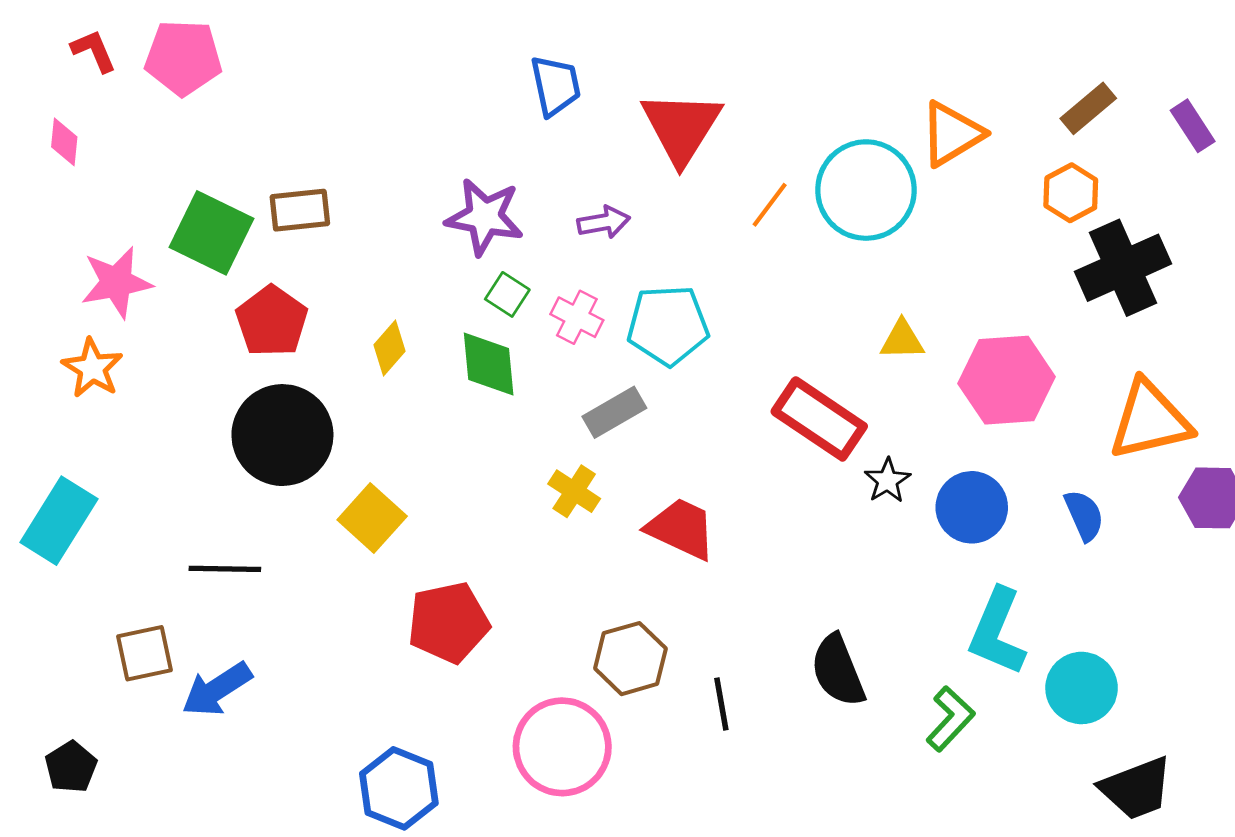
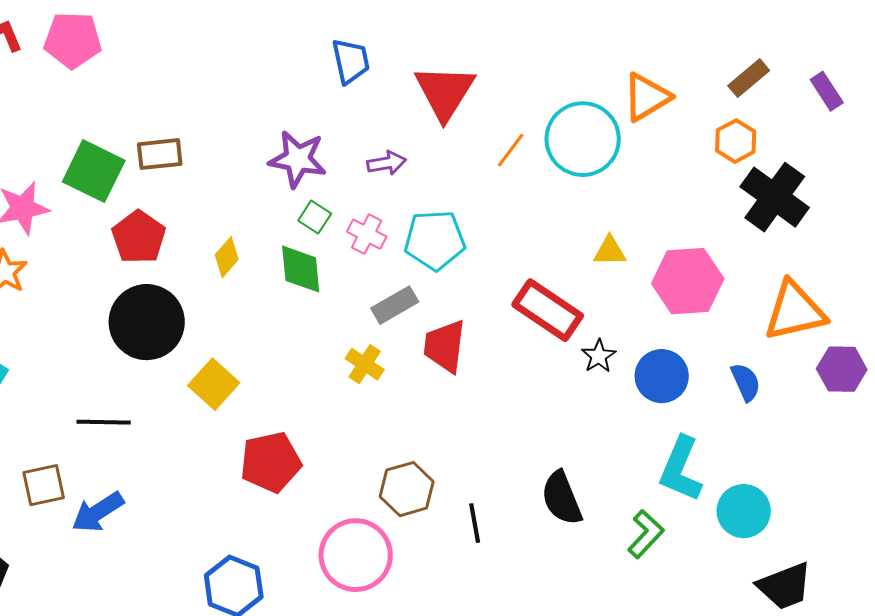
black cross: (1123, 268) -> (775, 197), turned -30
red trapezoid: (681, 529) -> (445, 346), moved, turned -108

